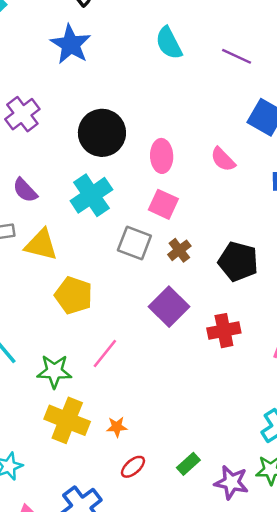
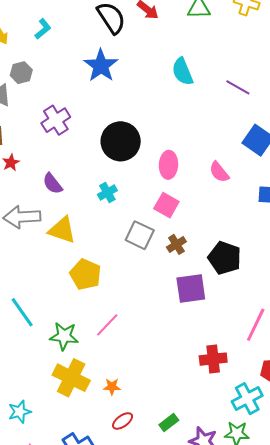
cyan cross: (91, 195) -> (107, 192), size x0.6
purple square: (169, 307) -> (191, 289), moved, turned 32
red cross: (224, 331) -> (213, 359), moved

